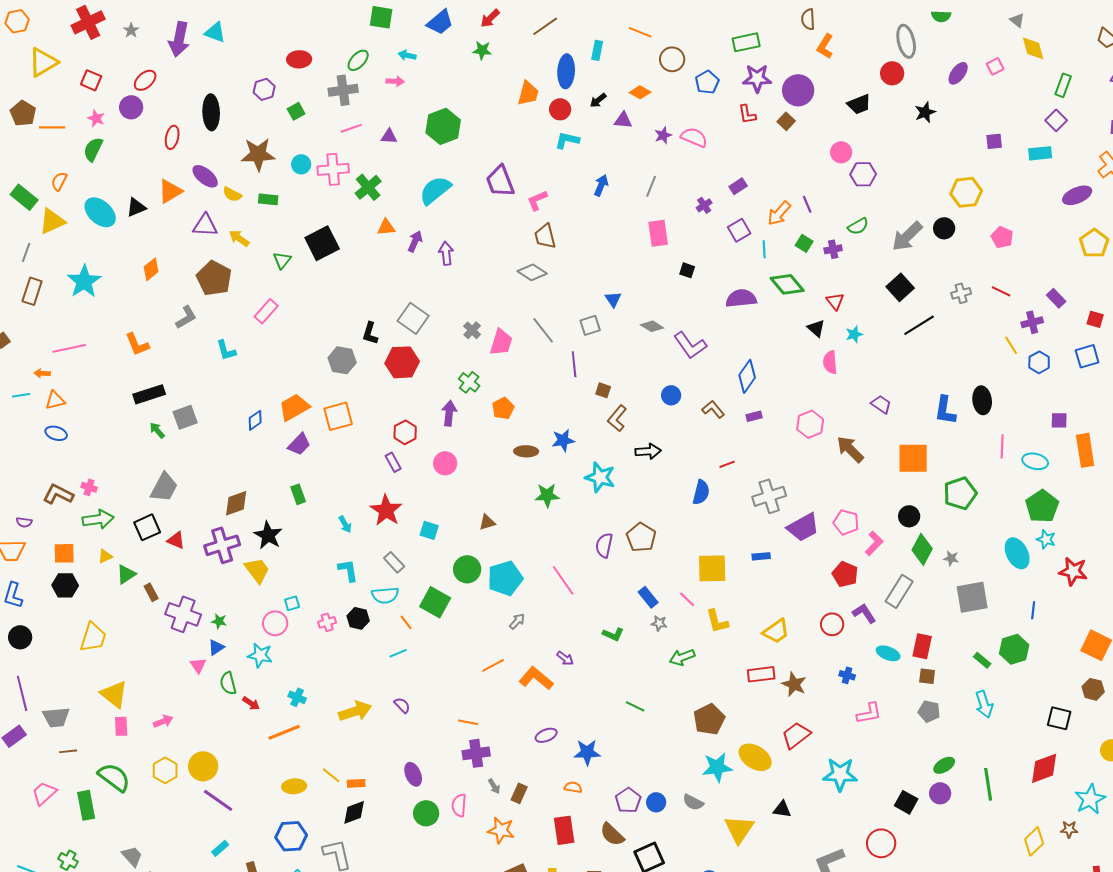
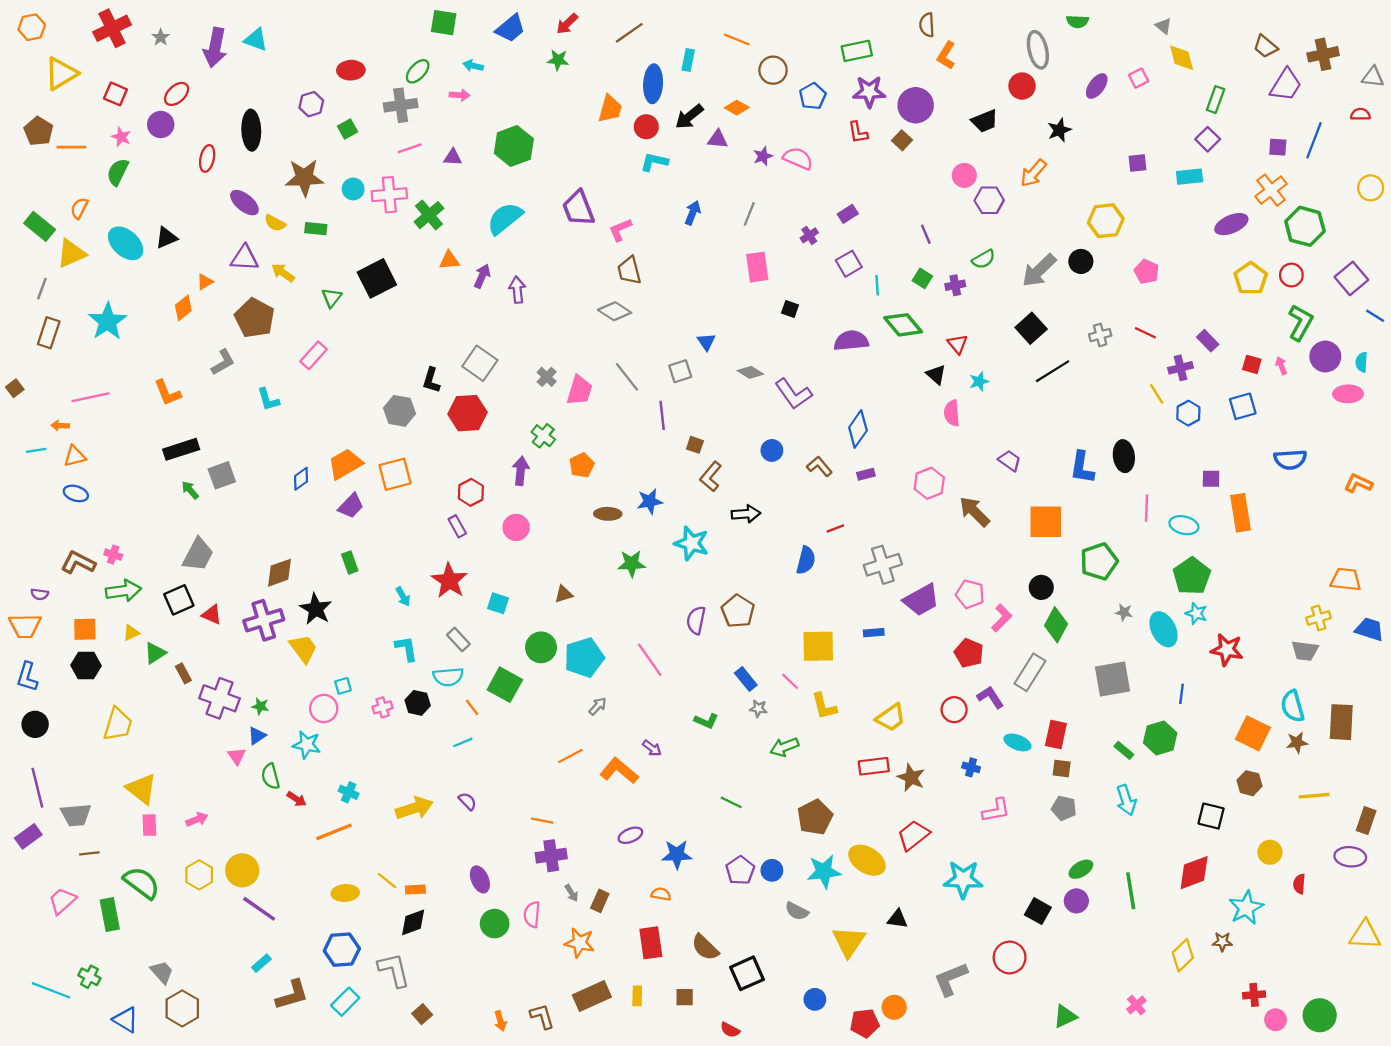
black arrow: (598, 100) -> (689, 117), size x1.5
orange triangle: (170, 191) -> (205, 282), moved, size x0.6
orange arrow: (779, 213) -> (1033, 173), moved
gray star: (951, 558) -> (1124, 612), moved
purple pentagon: (628, 800) -> (740, 870), moved
blue circle: (656, 802) -> (772, 870), moved

